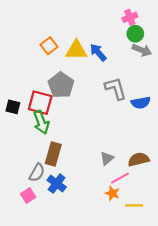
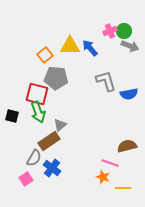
pink cross: (130, 17) -> (110, 31), moved
orange square: (49, 46) -> (45, 55), moved
gray pentagon: (61, 85) -> (56, 78), turned -30
black square: (13, 107) -> (12, 116), moved
brown rectangle: (53, 154) -> (49, 141), turned 40
gray triangle: (107, 158) -> (60, 125), moved
pink line: (120, 178) -> (110, 163), turned 48

